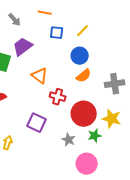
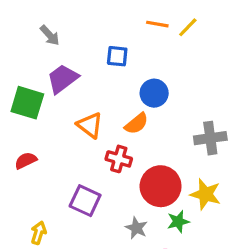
orange line: (45, 13) -> (157, 24), moved
yellow line: (83, 31) -> (188, 27), moved
orange semicircle: (84, 76) -> (136, 124), moved

